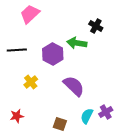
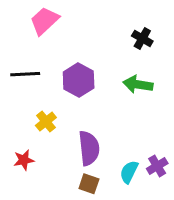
green arrow: (77, 43) -> (138, 84), moved
purple semicircle: (74, 86) -> (89, 148), moved, turned 40
red star: (17, 116) -> (24, 160), moved

